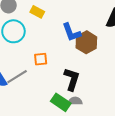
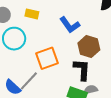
brown hexagon: (86, 42) -> (89, 46), moved
orange square: (41, 59) -> (47, 58), size x1.6

